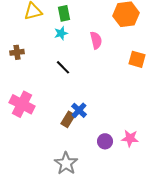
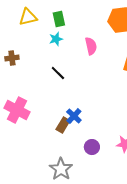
purple circle: (105, 141) -> (92, 147), moved

